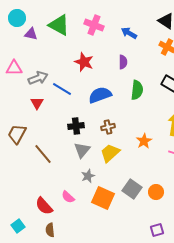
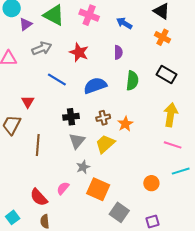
purple triangle: (31, 34) -> (26, 24), turned -48
gray arrow: (38, 78) -> (42, 48), moved
red triangle: (37, 103) -> (28, 102), moved
orange star: (144, 141) -> (125, 124), moved
brown line: (43, 154) -> (38, 145), turned 45
gray square: (132, 189) -> (119, 212), moved
pink semicircle: (68, 197) -> (63, 188), turned 88

